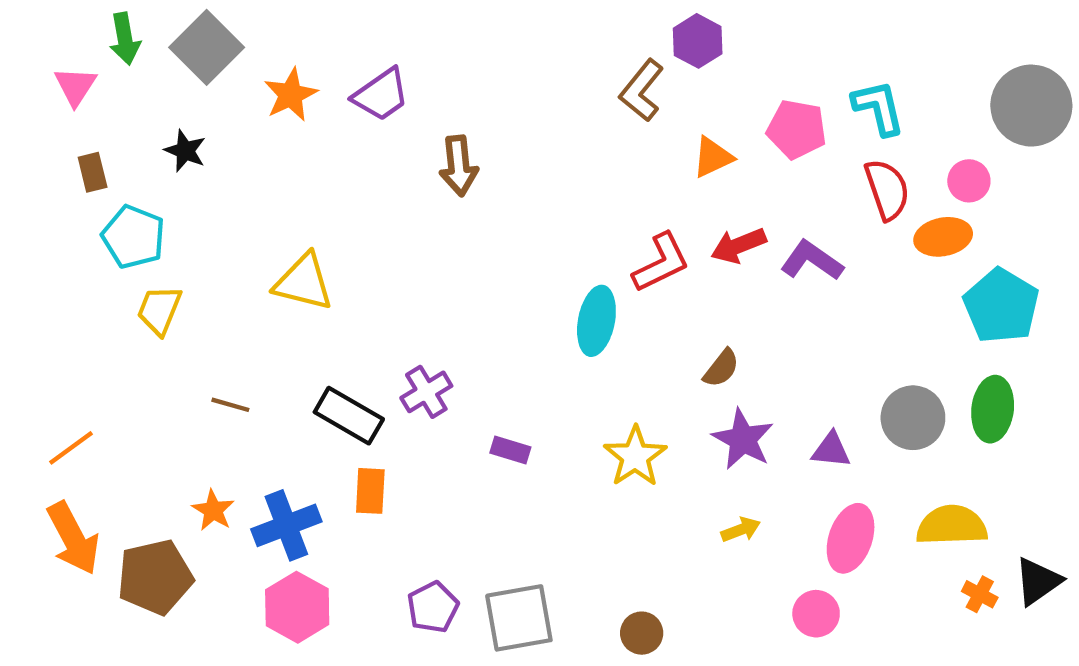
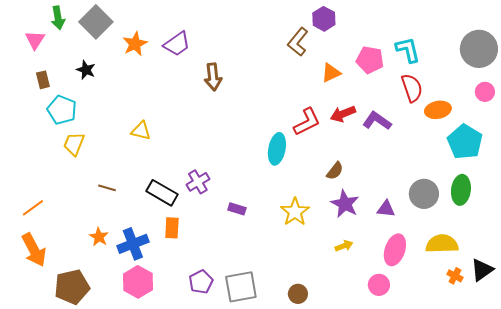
pink circle: (969, 181) -> (485, 92), moved
yellow triangle: (304, 282) -> (141, 131), size x0.7
brown pentagon: (155, 577) -> (72, 287), moved

